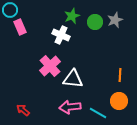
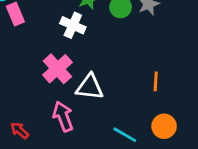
orange circle: (119, 101) -> (164, 126), moved
pink arrow: (70, 107) -> (63, 116), moved, turned 75

